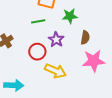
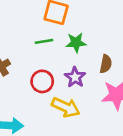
green star: (70, 16) -> (76, 43), moved
purple star: (56, 40) -> (75, 77), moved

